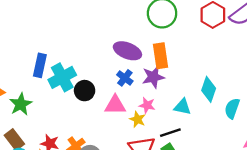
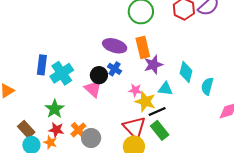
purple star: (153, 77) -> (153, 65), moved
black circle: (85, 91) -> (99, 75), moved
green star: (21, 104) -> (55, 109), moved
pink triangle: (115, 105) -> (93, 89), moved, turned 48
yellow star: (137, 119) -> (145, 101), moved, size x1.5

